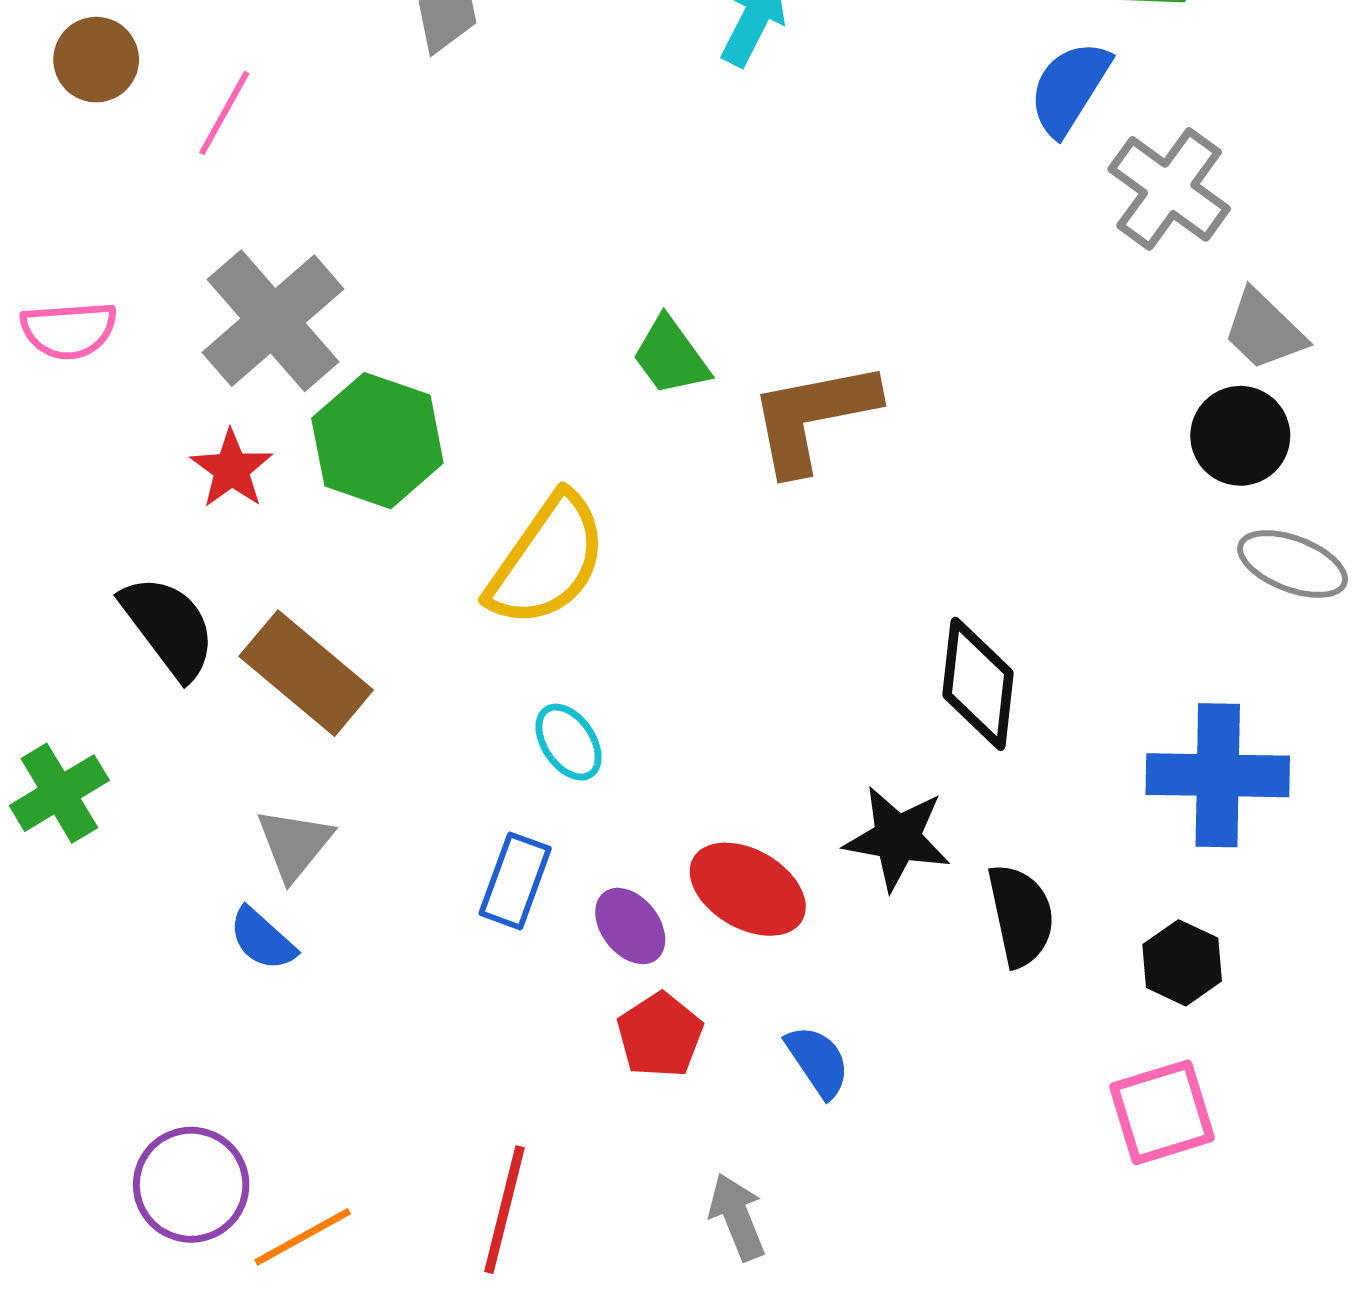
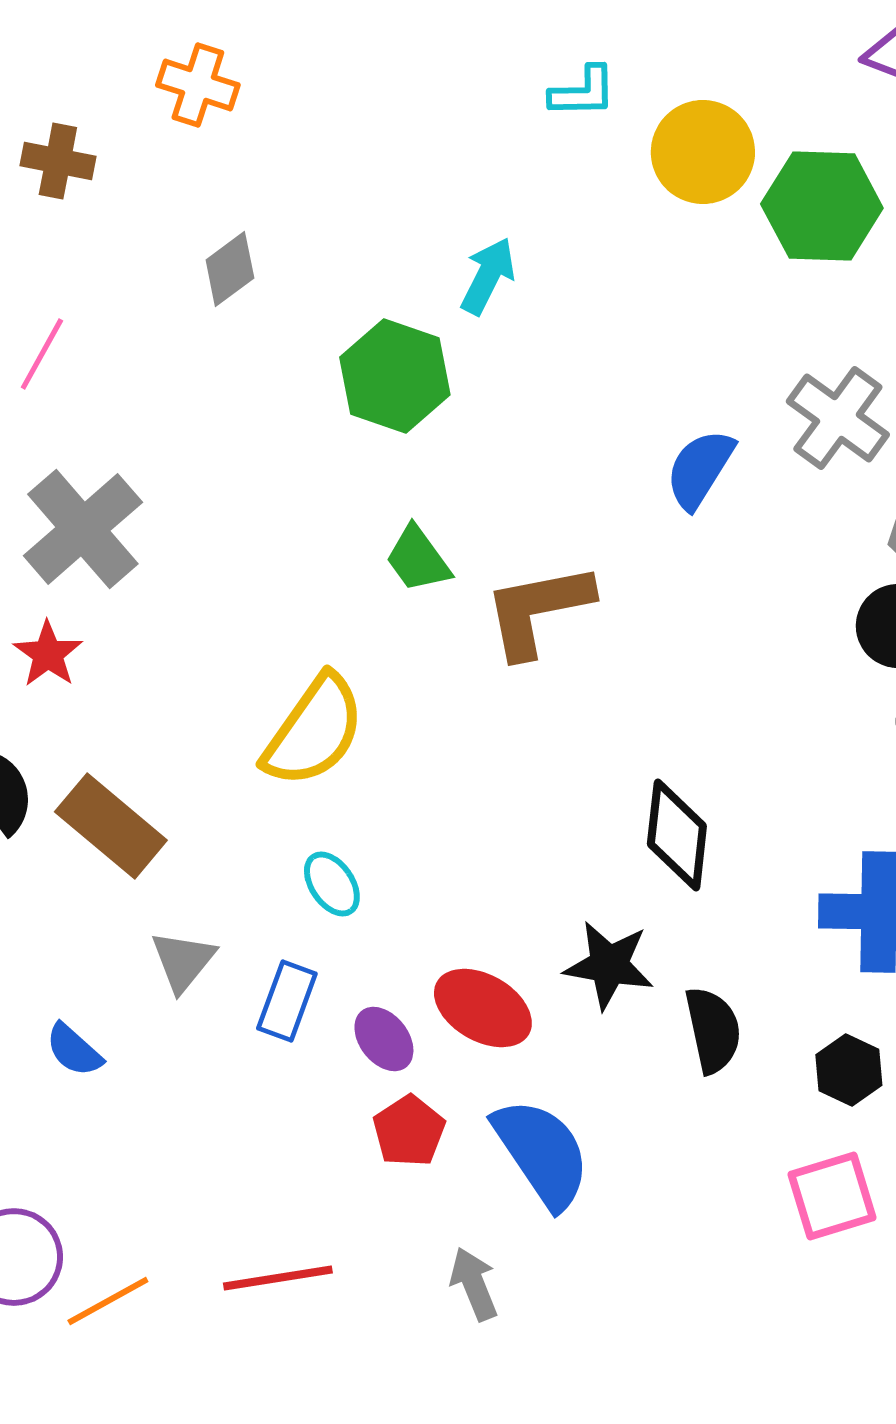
blue semicircle: (1069, 88) -> (700, 469), moved
green hexagon: (377, 441) -> (395, 376), moved
gray triangle: (294, 844) -> (183, 961), moved
blue semicircle: (818, 1061) -> (542, 1153), size x1.8
red line: (504, 1210) -> (278, 1278), turned 67

